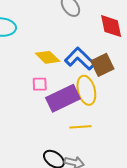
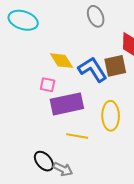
brown square: (102, 65) -> (115, 66), moved
yellow ellipse: (86, 90) -> (111, 116), moved

